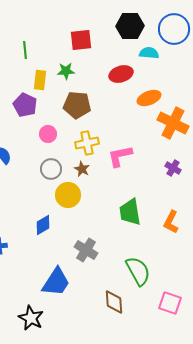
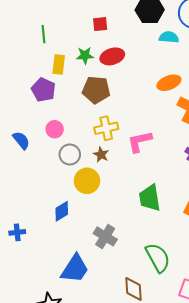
red square: (81, 40) -> (100, 24), size x0.7
red ellipse: (121, 74) -> (112, 56), moved
pink circle: (48, 134) -> (55, 129), moved

